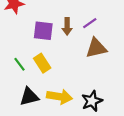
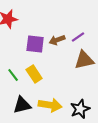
brown arrow: (67, 26) -> (57, 40), turned 70

